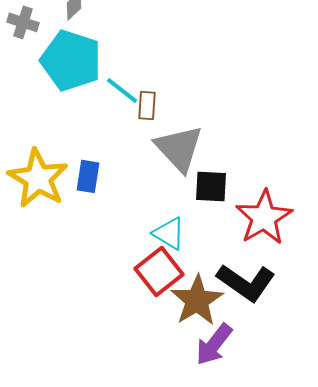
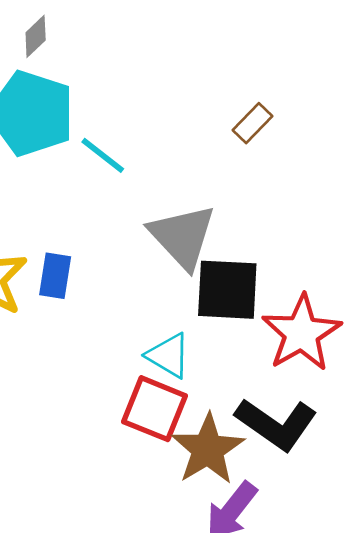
brown rectangle: (147, 105) -> (253, 123), moved, turned 40
black square: (211, 186) -> (227, 290), size x1.4
red square: (159, 271) -> (155, 409), turned -30

